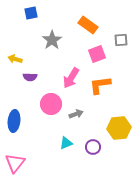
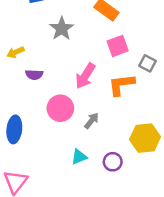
gray square: (121, 40) -> (148, 63), moved, turned 32
yellow arrow: (15, 59) -> (16, 52), turned -40
gray arrow: (76, 114) -> (92, 121), turned -32

